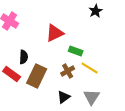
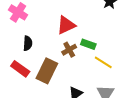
black semicircle: (24, 57) -> (28, 43), moved
brown cross: (68, 71) -> (69, 50), moved

